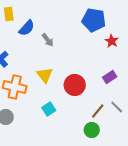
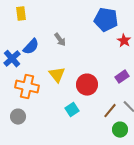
blue semicircle: (27, 28) -> (31, 47), moved
cyan square: (49, 109) -> (72, 110), moved
green circle: (92, 130) -> (120, 130), moved

